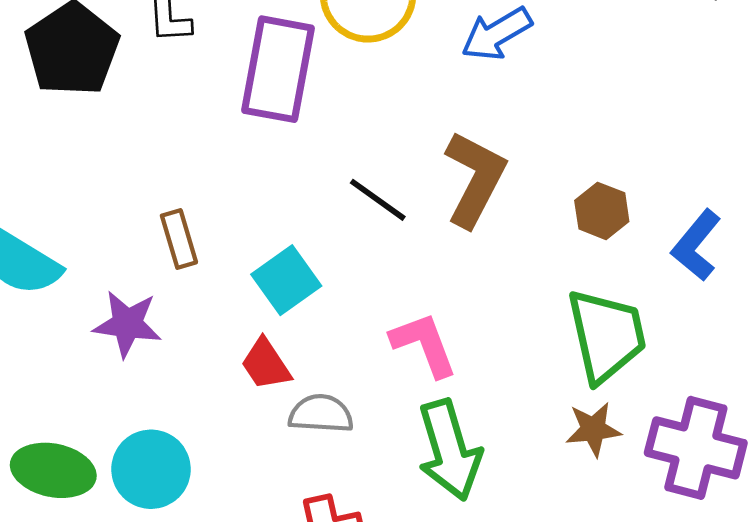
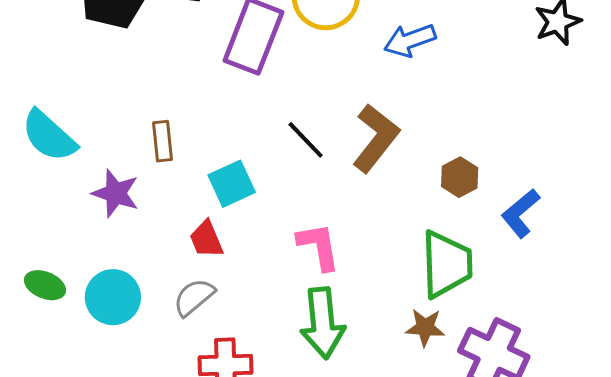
gray semicircle: (321, 414) -> (194, 297), moved, turned -54
green ellipse: (53, 470) -> (45, 285), size x0.7

